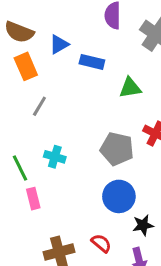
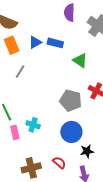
blue triangle: (59, 44) -> (35, 42), moved
green triangle: (130, 88) -> (80, 60), turned 42
cyan cross: (55, 157) -> (33, 125), moved

